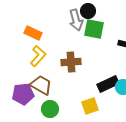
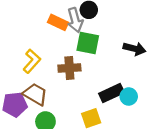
green square: (94, 29) -> (88, 43), moved
orange rectangle: (33, 33) -> (58, 22), moved

